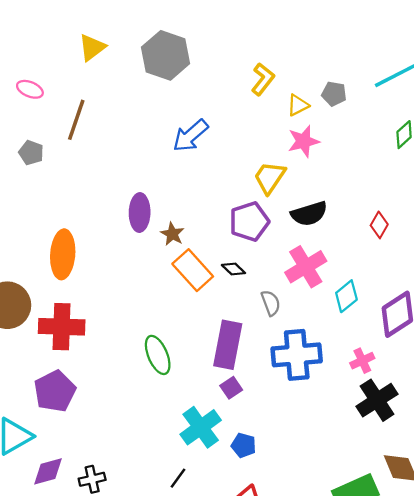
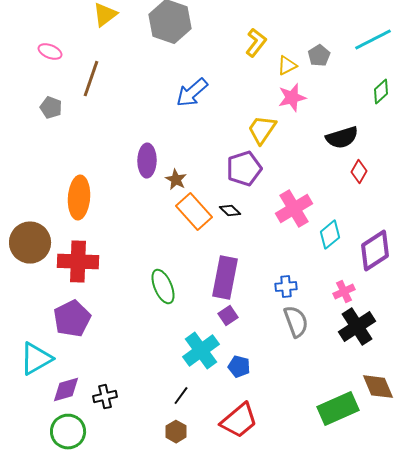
gray pentagon: (334, 94) -> (319, 56), turned 30
black semicircle: (309, 214) -> (342, 138), moved
gray semicircle: (271, 303) -> (296, 322), moved, size x1.4
blue cross: (297, 355) -> (286, 287), size x0.5

